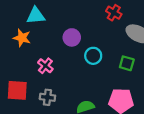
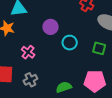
gray cross: (47, 97) -> (30, 80), turned -32

